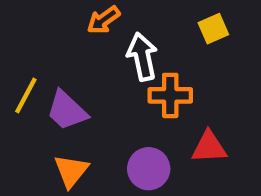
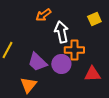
purple trapezoid: (67, 111) -> (37, 62), moved
purple circle: (149, 169) -> (61, 64), moved

